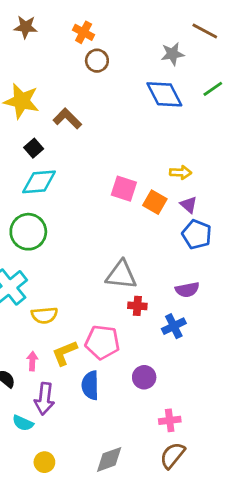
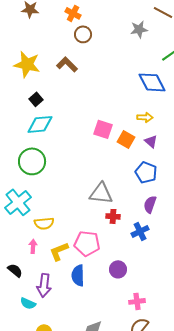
blue diamond: (164, 94) -> (152, 82), moved
brown L-shape: (67, 119) -> (67, 64), moved
blue pentagon: (197, 234) -> (146, 172), moved
purple semicircle: (187, 290) -> (150, 204), turned 120
pink arrow: (32, 361) -> (33, 246), moved

